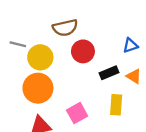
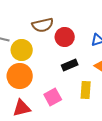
red circle: (83, 51) -> (65, 37), moved
black rectangle: (109, 73) -> (70, 65), moved

